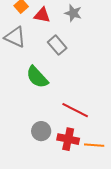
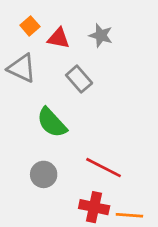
gray circle: (41, 131) -> (44, 174), moved

